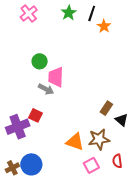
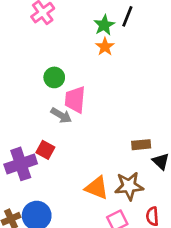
green star: (69, 13) -> (104, 25), moved
orange star: (104, 26) -> (105, 47), moved
brown rectangle: (106, 108) -> (141, 145), turned 48

